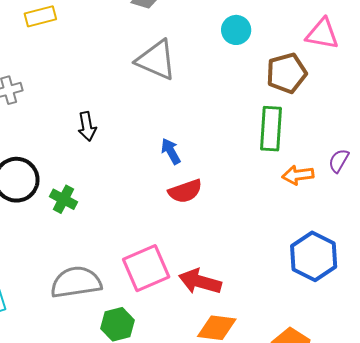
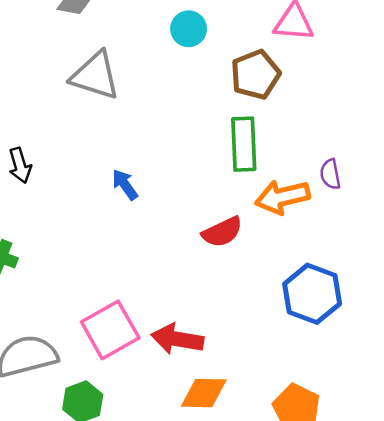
purple semicircle: (339, 161) -> (330, 174), turned -35
orange arrow: (298, 175) -> (282, 197), size x1.4
red semicircle: (185, 191) -> (222, 232), moved

